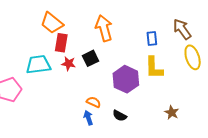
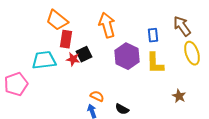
black square: (90, 58) -> (84, 54), moved
purple hexagon: (126, 79) -> (127, 56), moved
brown star: (172, 112) -> (179, 96), moved

